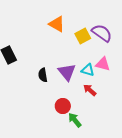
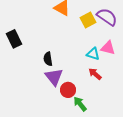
purple triangle: (67, 72) -> (54, 77), moved

